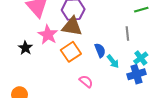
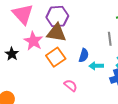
blue semicircle: (100, 50) -> (84, 55), turned 40
cyan arrow: (113, 61) -> (96, 66), turned 128

